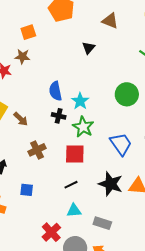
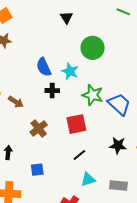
green circle: (127, 94) -> (93, 48), moved
green star: (83, 127) -> (93, 95), moved
black star: (111, 184) -> (118, 145), size x0.7

